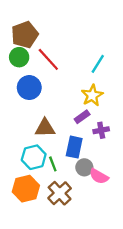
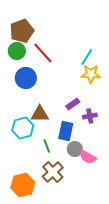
yellow star: (92, 95) -> (91, 74), moved, turned 30
cyan hexagon: (34, 157) -> (23, 128), moved
orange hexagon: (26, 189) -> (23, 185), moved

